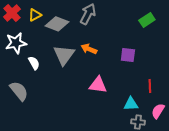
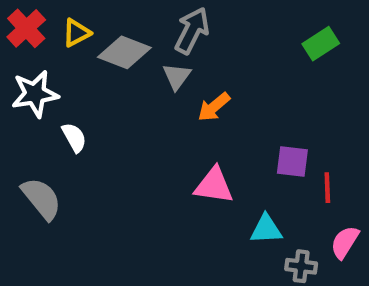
orange arrow: (89, 49) -> (214, 107), moved, turned -63
gray triangle: (64, 55) -> (177, 76), moved, size x0.6
purple square: (128, 55) -> (292, 161), moved
cyan triangle: (131, 104) -> (266, 229), moved

